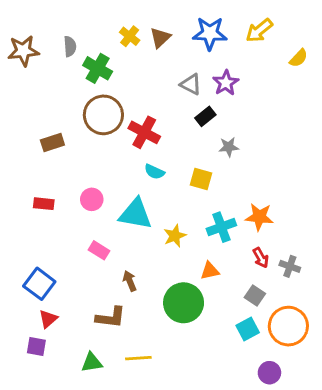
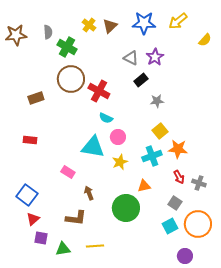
yellow square: (201, 179) -> (160, 131), moved, turned 35
pink circle: (92, 199) -> (118, 137), moved
purple square: (36, 346) -> (41, 238), moved

